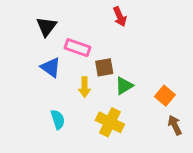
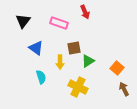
black triangle: (46, 26) -> (23, 21), moved
pink rectangle: (77, 48) -> (59, 23), moved
cyan semicircle: (58, 119) -> (41, 77), moved

